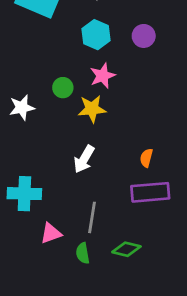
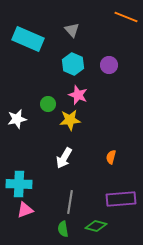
pink star: (103, 76) -> (78, 95), turned -30
purple rectangle: (150, 192) -> (121, 199), moved
pink triangle: (51, 233) -> (25, 210), moved

